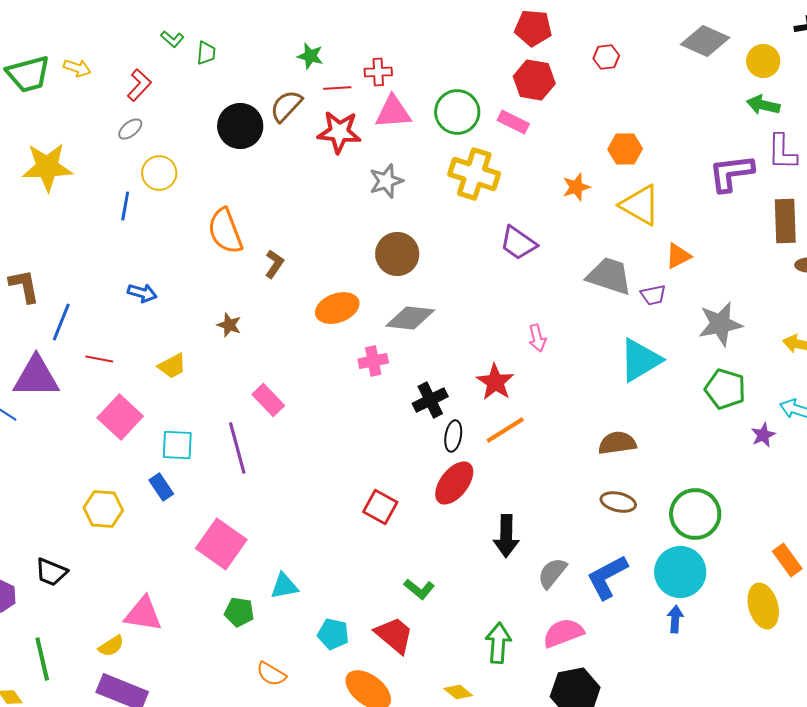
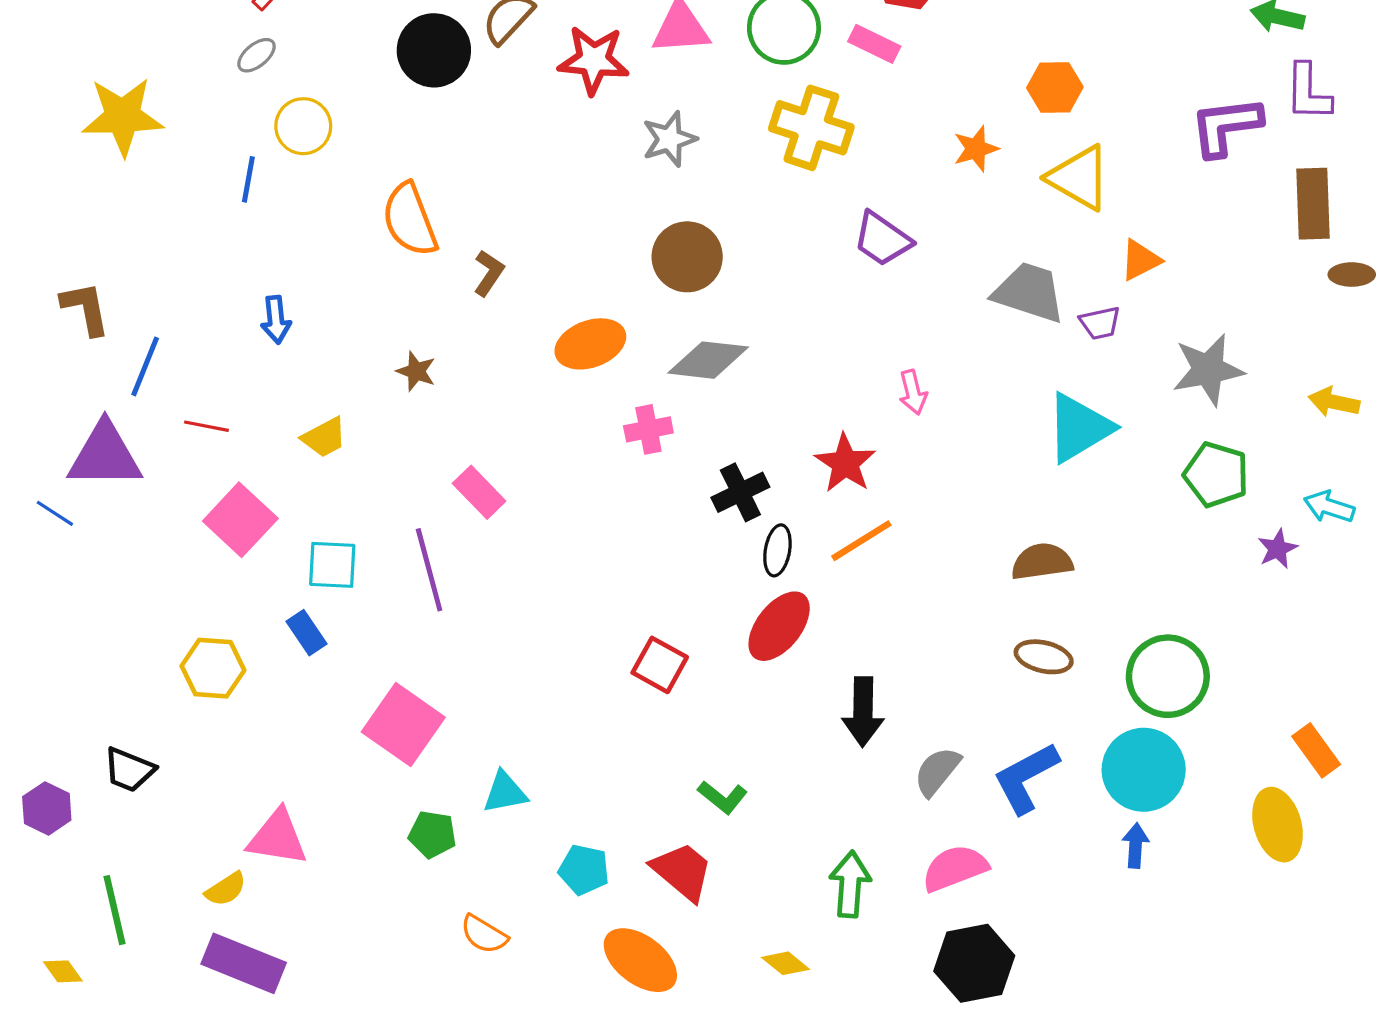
blue arrow: (142, 293) -> (276, 320), turned 68

